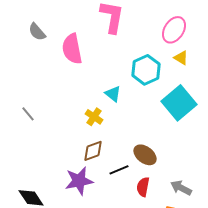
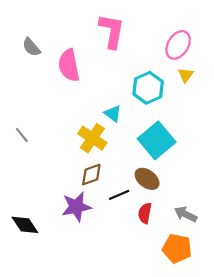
yellow triangle: (181, 58) -> (186, 75), turned 35
cyan square: (179, 103) -> (157, 140), moved
yellow cross: (94, 117) -> (92, 138), size x1.5

